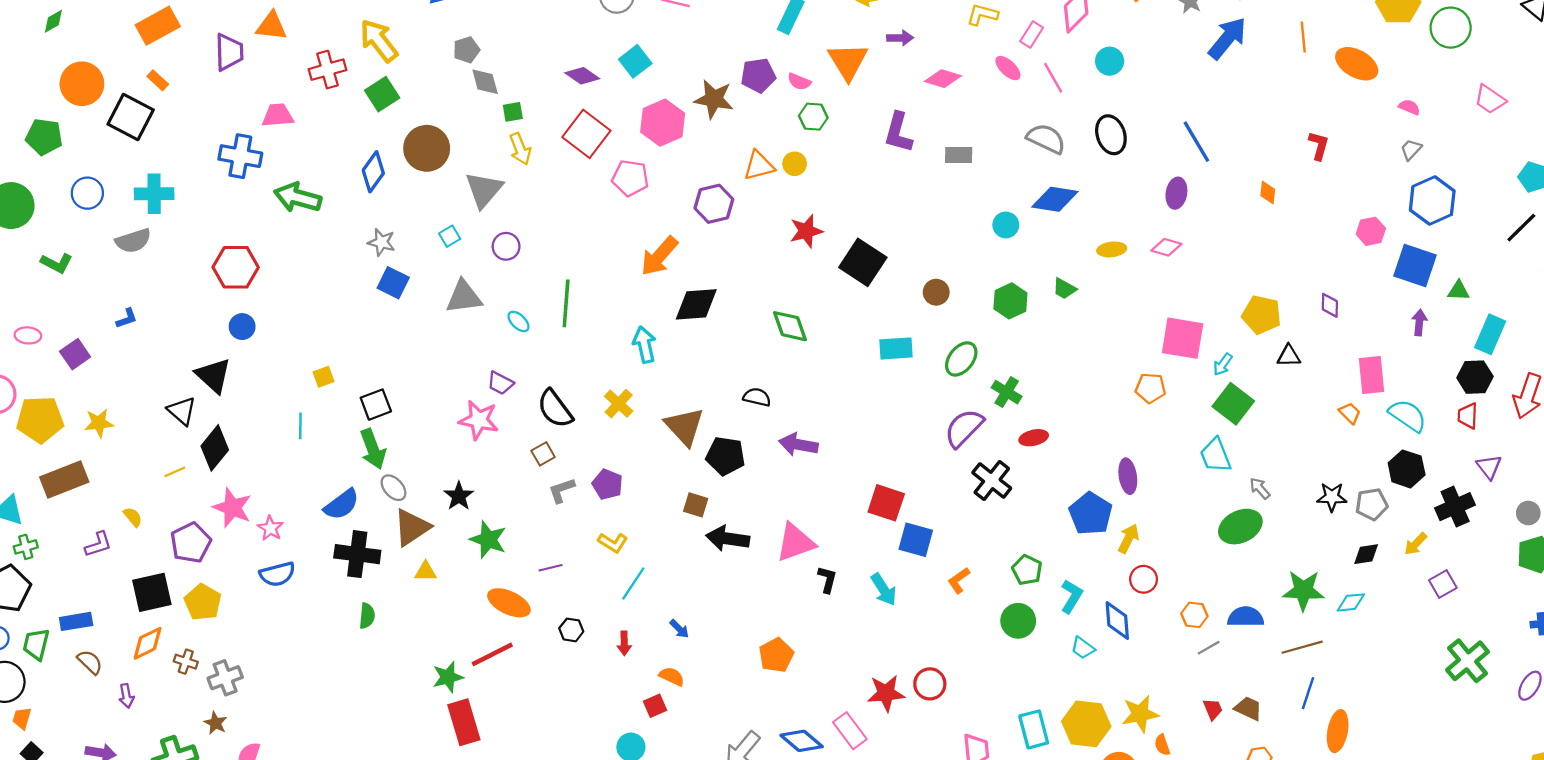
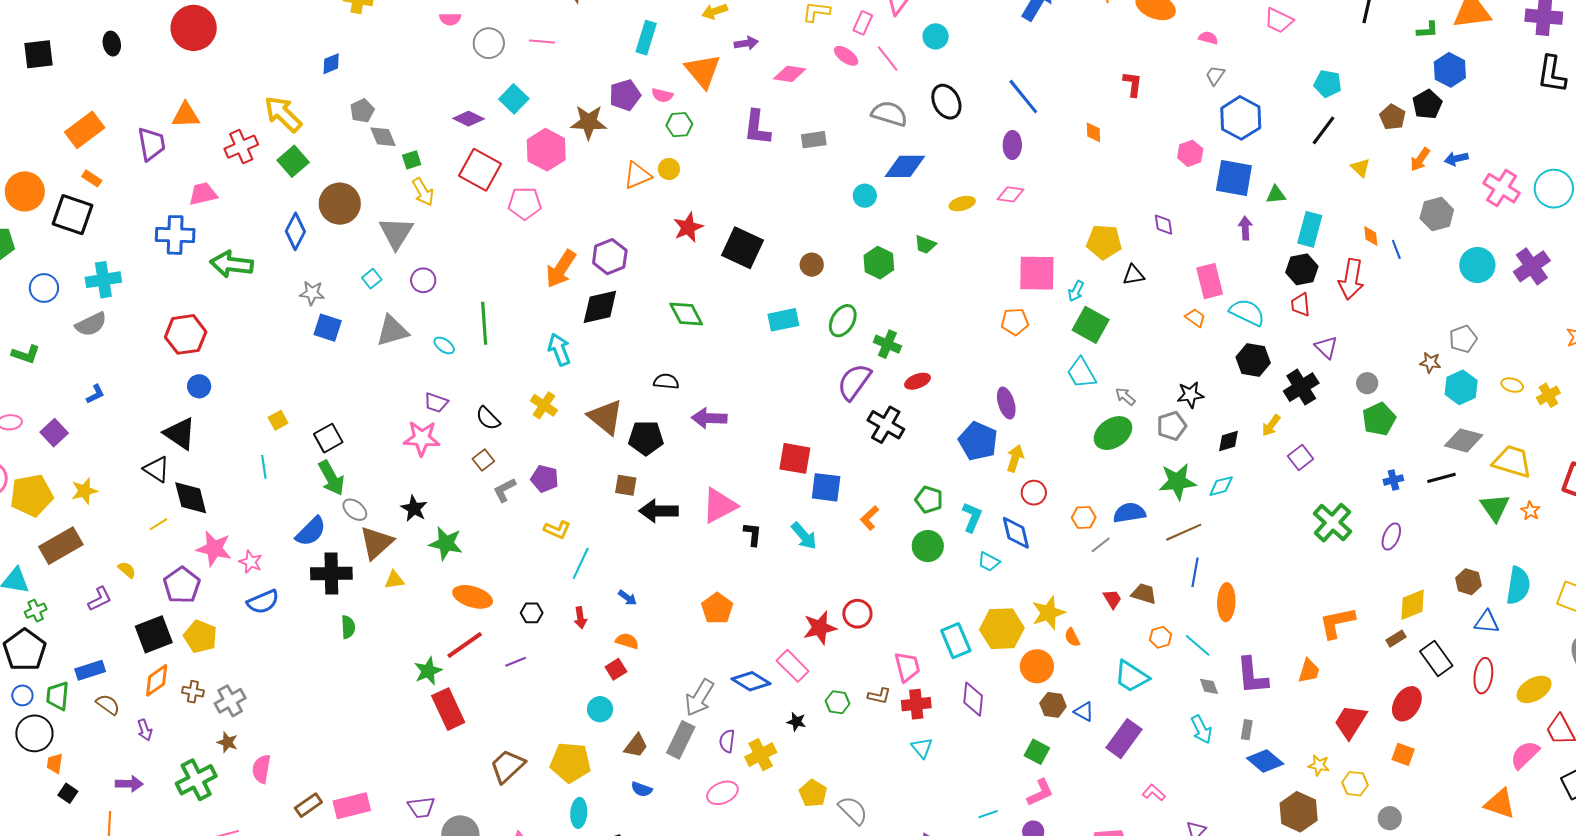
purple hexagon: (714, 204) -> (610, 257), moved
black semicircle: (555, 409) -> (488, 418), size x0.7
black diamond: (215, 448) -> (191, 498), turned -45
gray pentagon: (1372, 504) -> (1172, 426), moved
purple line: (550, 568) -> (516, 662), moved

